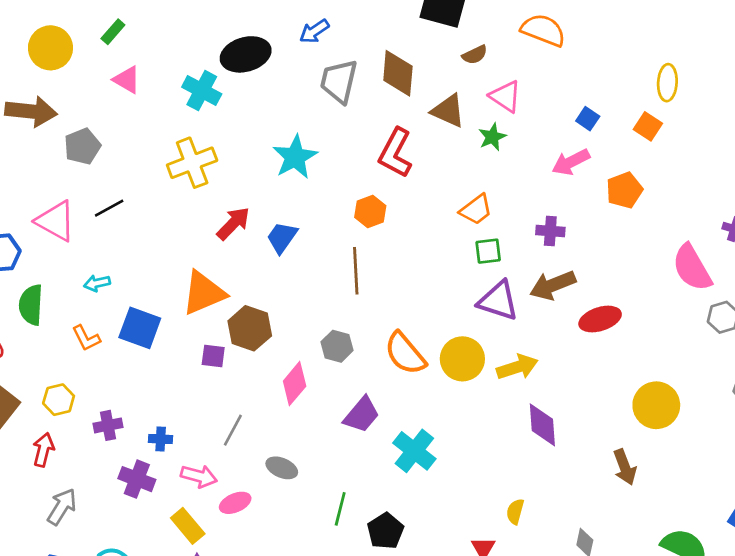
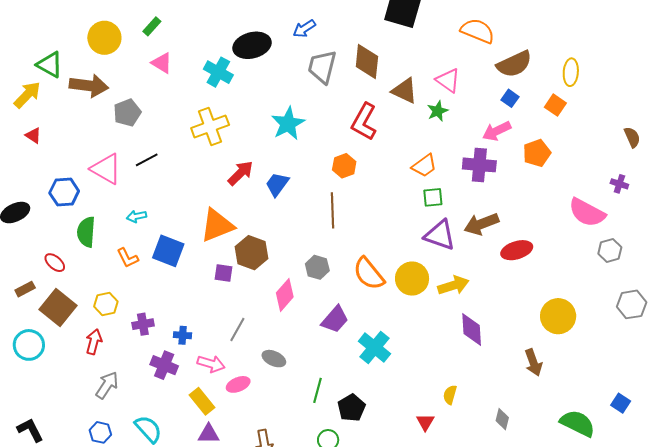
brown semicircle: (475, 55) -> (514, 64), moved, size x1.8
purple cross: (550, 231) -> (479, 165), moved, size x1.5
pink semicircle: (692, 268) -> (587, 213), turned -33

